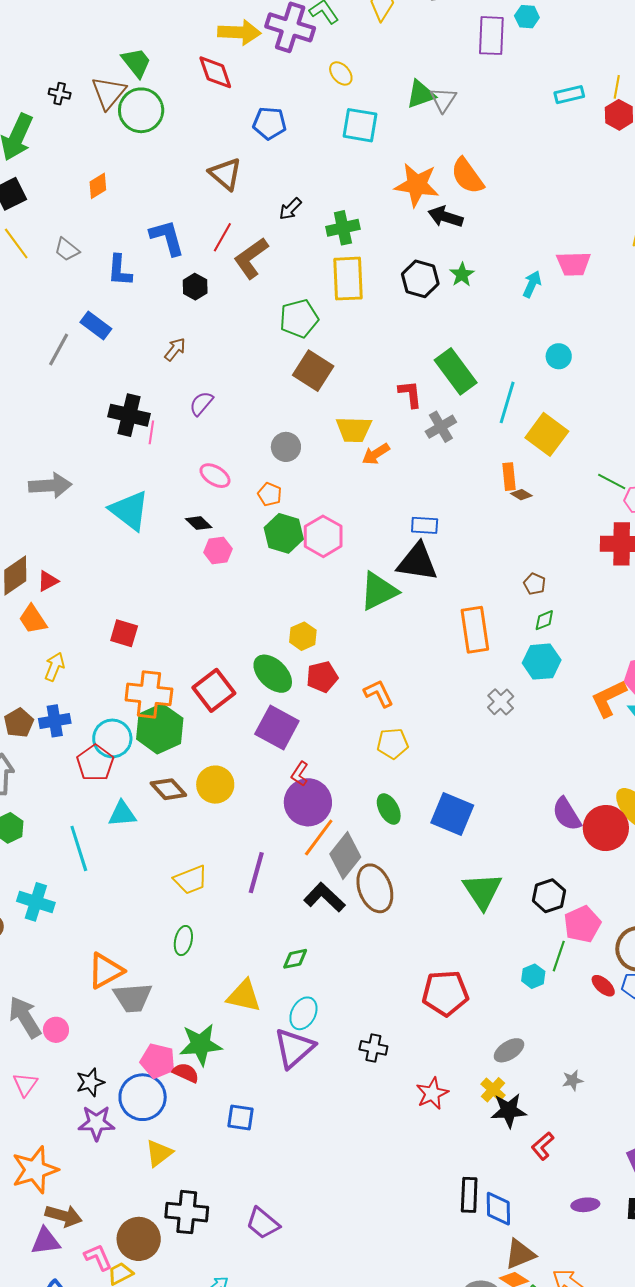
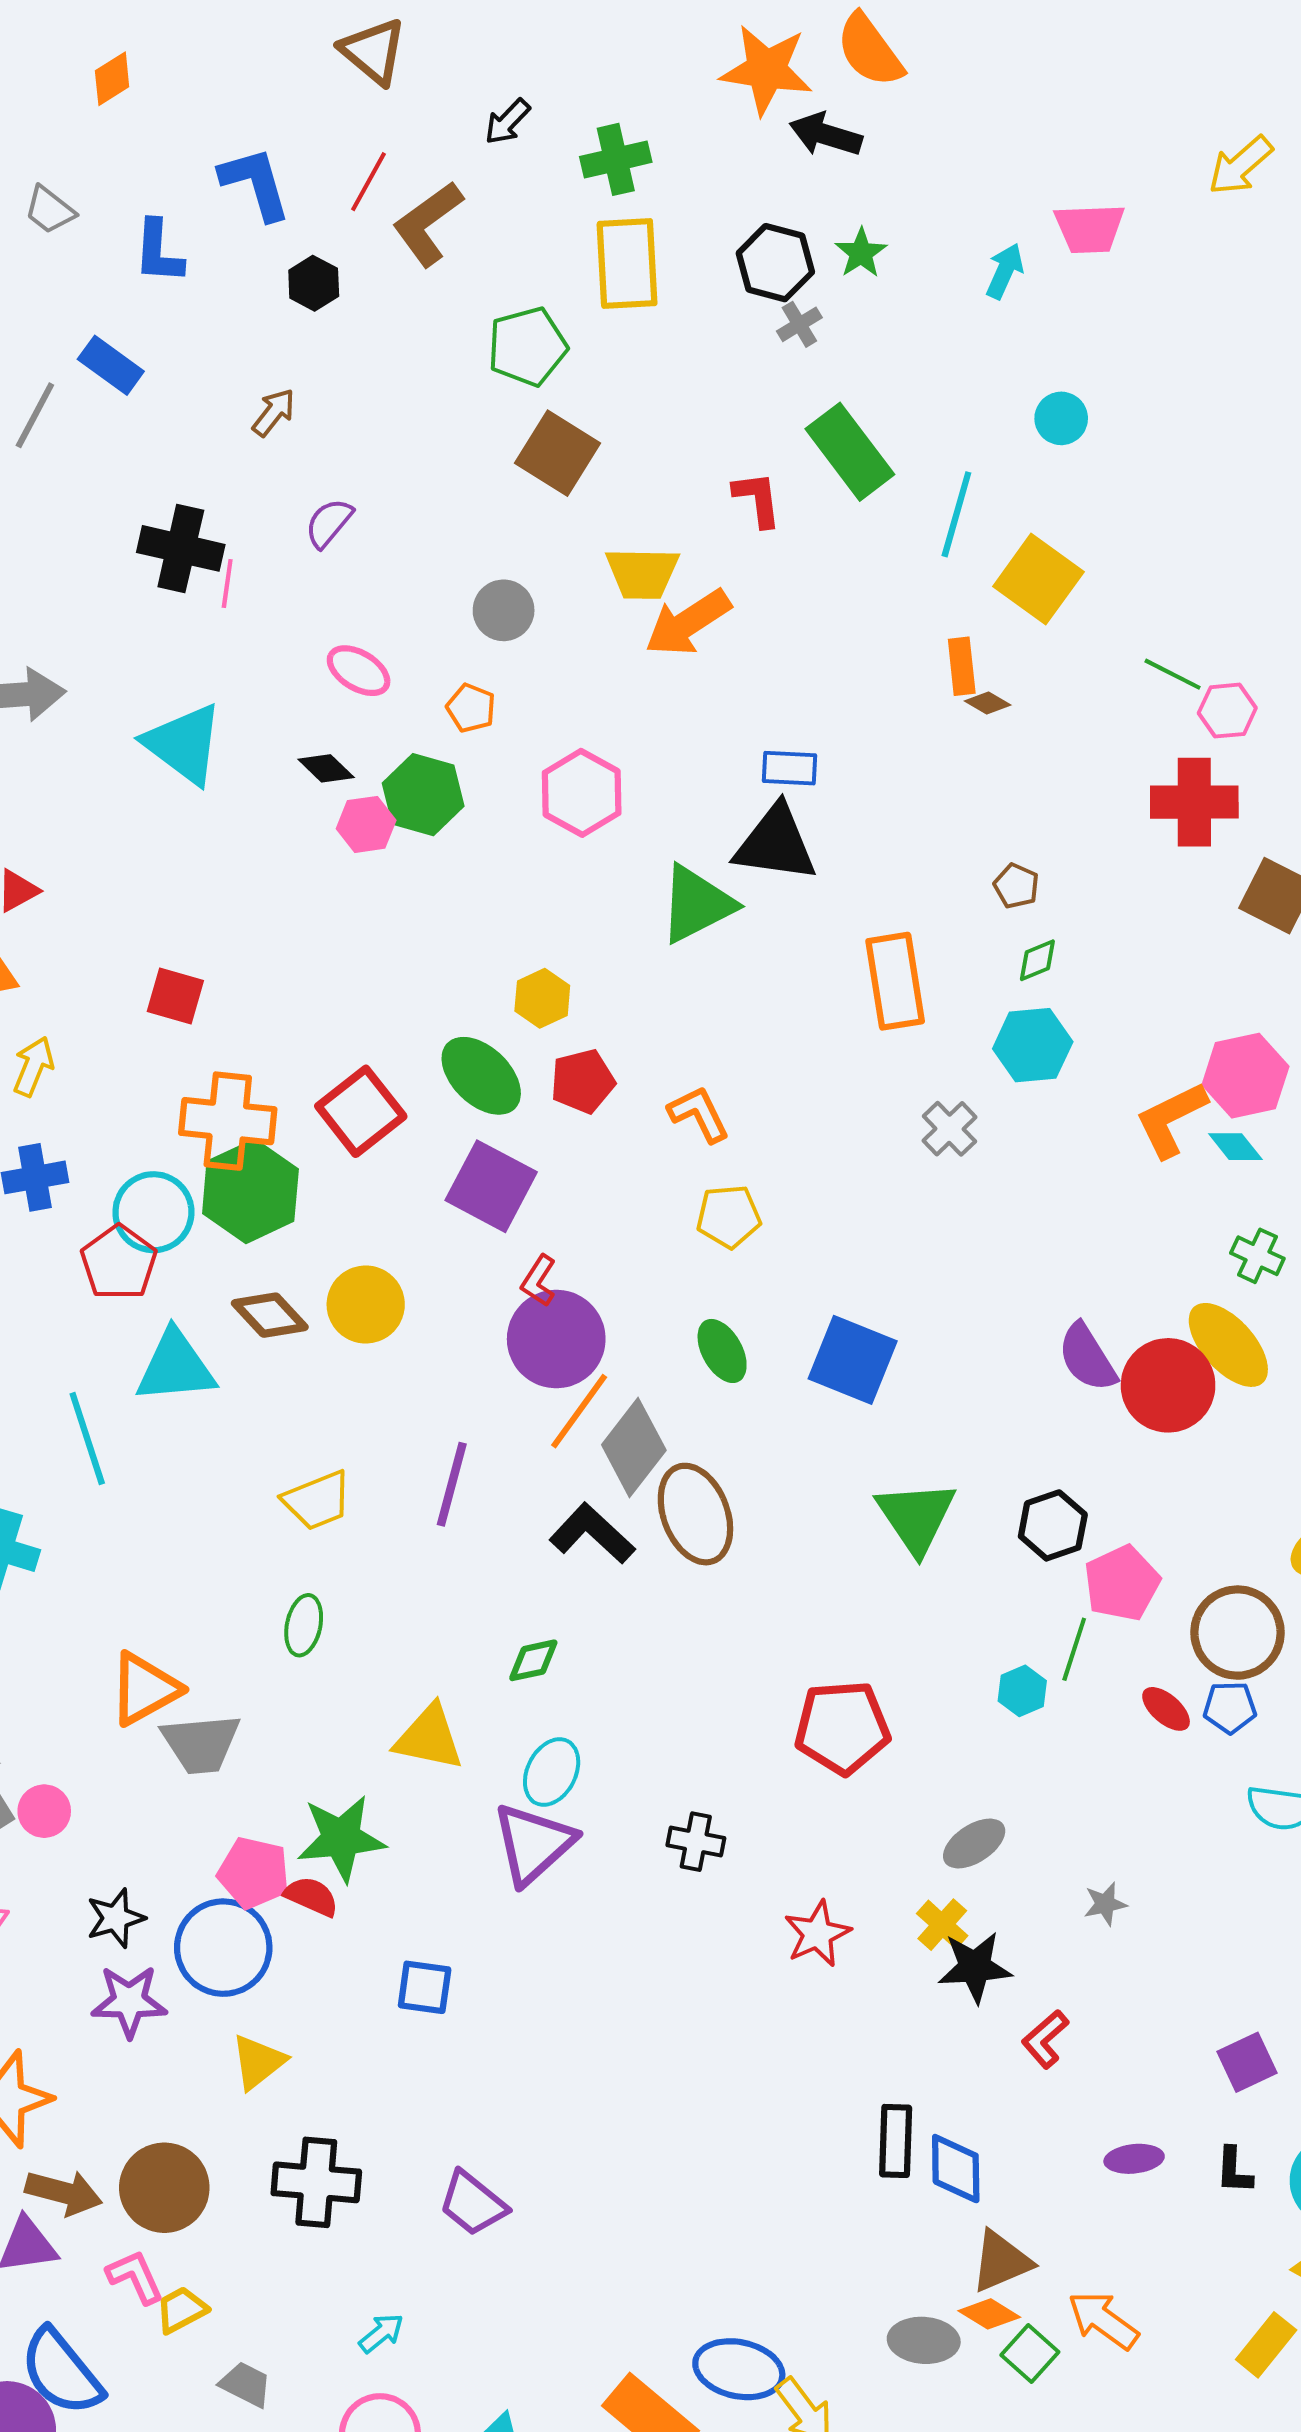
gray cross: (441, 427) -> (799, 324), moved, size x0.7
orange arrow: (376, 454) -> (688, 623), size x1.5
green hexagon: (284, 533) -> (423, 795), moved
cyan triangle: (122, 814) -> (176, 1367), size x1.4
brown circle: (139, 1239) -> (164, 2188), moved

